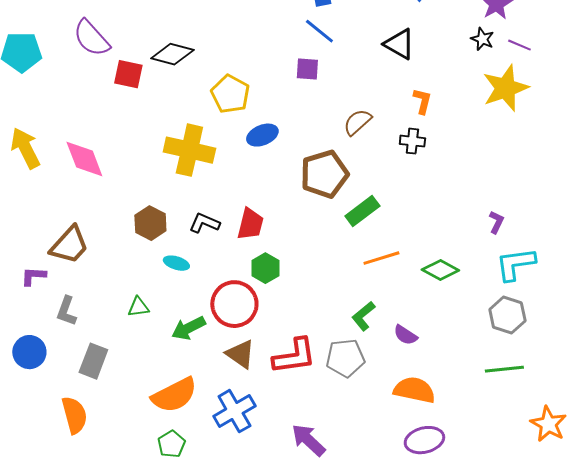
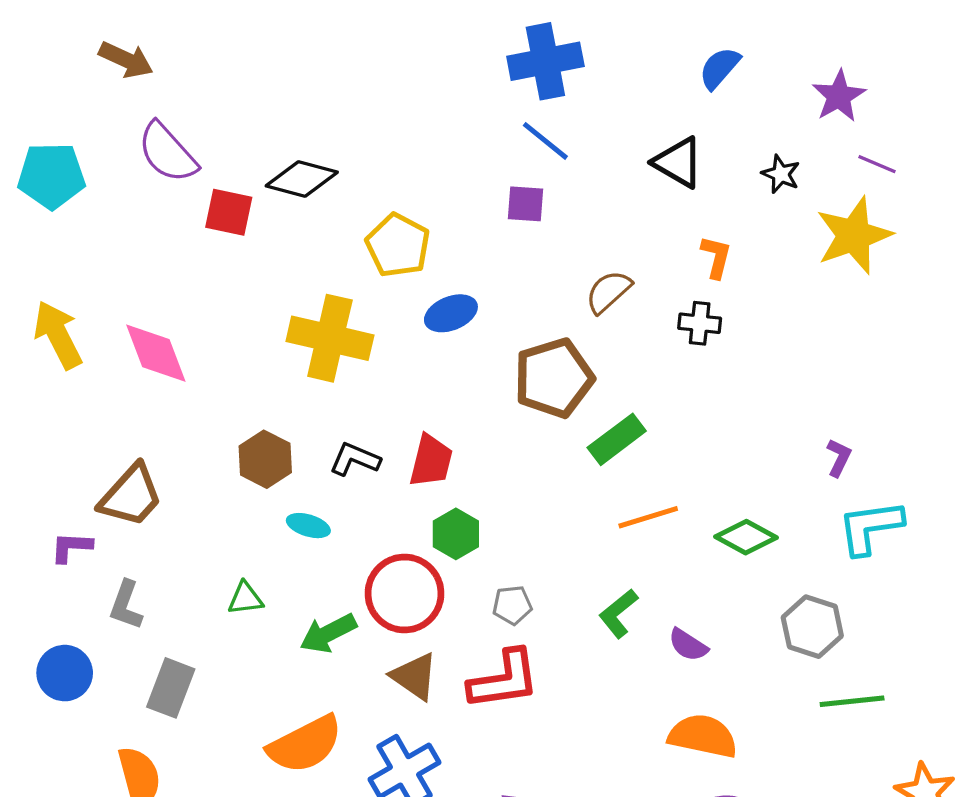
black star: (482, 39) -> (781, 174), moved
gray hexagon: (507, 315) -> (812, 627), moved
gray pentagon: (345, 358) -> (512, 605), moved, size x0.6

